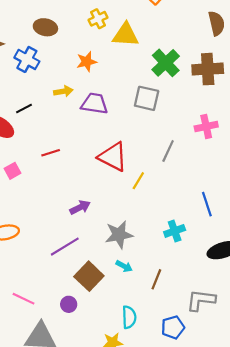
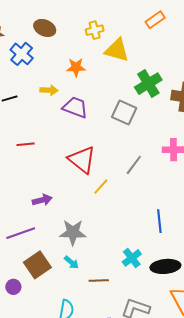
cyan cross: (175, 231) -> (132, 258), moved, turned -30
brown line: (156, 279) -> (99, 281), turned 54

